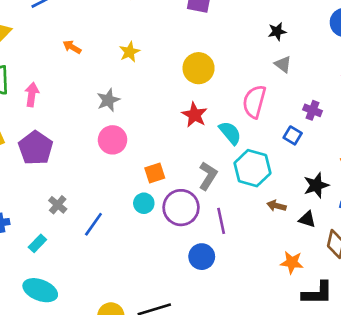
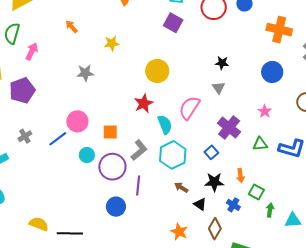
purple cross: (313, 110) -> (229, 128), size x1.6
blue square: (293, 135) -> (211, 152), moved
pink circle: (113, 140) -> (77, 121), moved
orange square: (155, 173) -> (110, 132), moved
blue line: (93, 224) -> (58, 139), moved

